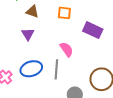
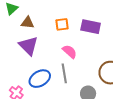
orange square: (64, 13) -> (62, 24), moved
purple triangle: (28, 34) -> (28, 46), size x1.5

